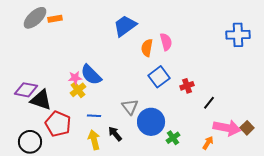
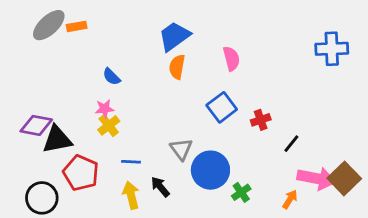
orange semicircle: (147, 48) -> (177, 67), moved
blue semicircle: (91, 75) -> (112, 77), moved, size x0.6
black triangle: (41, 100) -> (57, 139), turned -30
brown square: (247, 128) -> (344, 178), size x1.6

